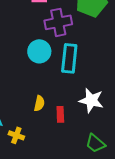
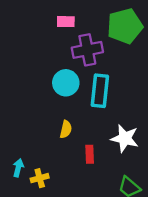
yellow semicircle: (39, 103) -> (66, 129), moved
yellow cross: (16, 135) -> (40, 178), turned -35

